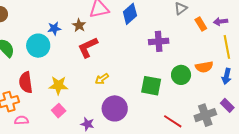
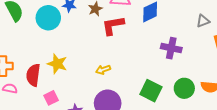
red L-shape: (88, 47) -> (113, 25), moved
red semicircle: (26, 82) -> (33, 75), moved
pink square: (59, 111) -> (51, 98), moved

